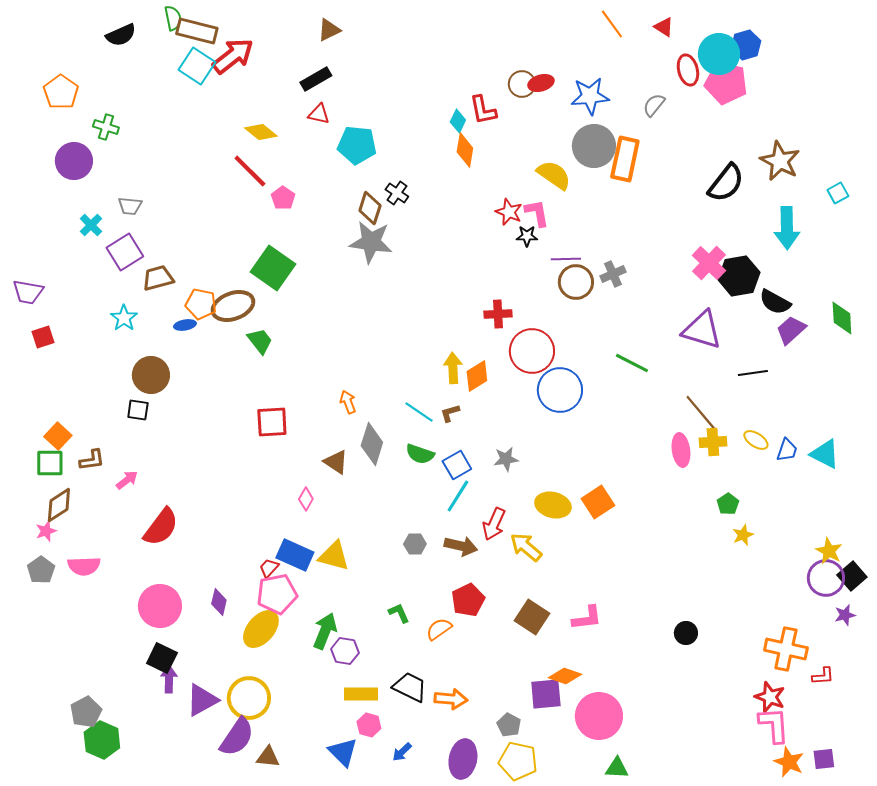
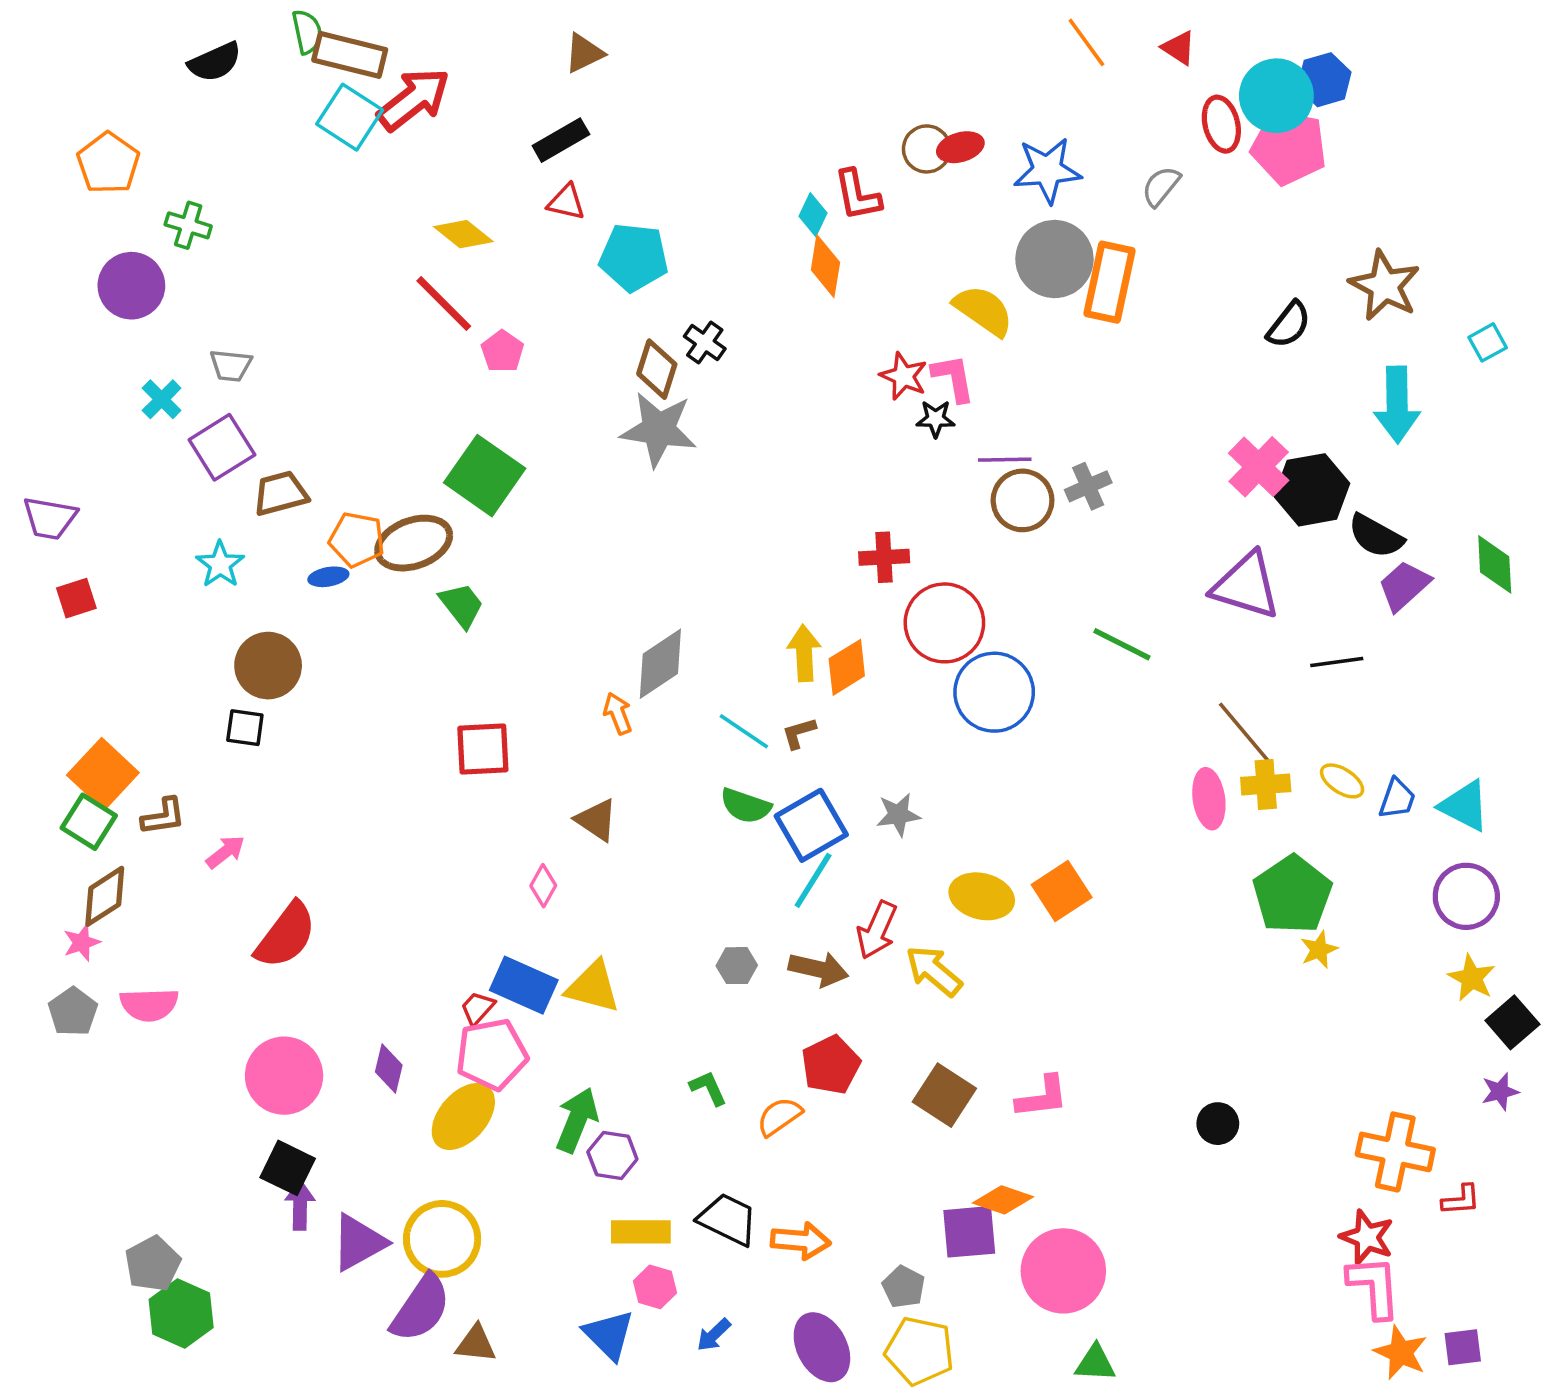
black semicircle: (726, 183) -> (1289, 325), size x0.7
orange square: (58, 436) -> (103, 774), size x1.4
gray diamond: (372, 444) -> (660, 664), moved, turned 39
green square: (50, 463) -> (89, 822), turned 32
blue square: (457, 465) -> (811, 825), size x1.4
green pentagon: (728, 504) -> (1292, 895), size x2.0
purple circle: (826, 578) -> (1466, 896), moved
purple ellipse: (463, 759) -> (822, 1347), turned -39

